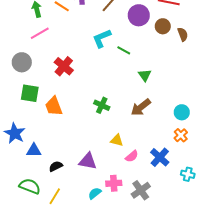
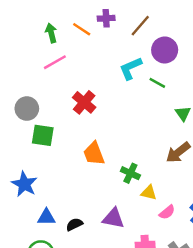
purple circle: (139, 15) -> (165, 50), moved
gray circle: (22, 62) -> (27, 109), moved
green cross: (102, 105) -> (130, 173), moved
orange trapezoid: (54, 106) -> (94, 154), moved
blue triangle: (34, 150) -> (46, 217), moved

